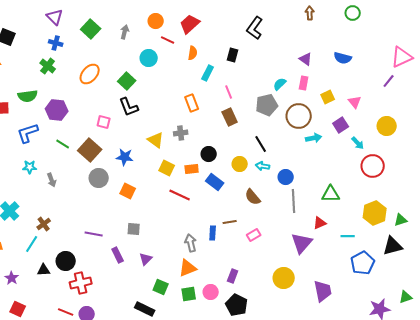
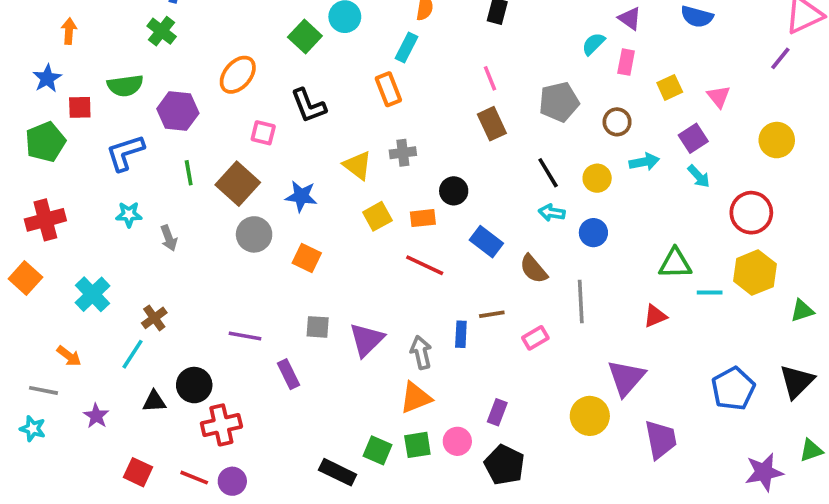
cyan rectangle: (208, 73) -> (407, 47), moved
orange ellipse: (90, 74) -> (238, 75), moved
green square: (127, 81) -> (305, 37), moved
cyan semicircle: (280, 84) -> (593, 44), moved
orange rectangle: (192, 103) -> (388, 89), moved
brown circle: (299, 116) -> (617, 122), size x0.6
cyan arrow: (358, 143) -> (699, 176), moved
green line: (63, 144) -> (189, 173), turned 48
yellow circle: (240, 164) -> (597, 178), moved
yellow square: (167, 168) -> (377, 216), turned 35
blue rectangle: (215, 182) -> (486, 242), moved
red line: (180, 195) -> (425, 265), moved
gray line: (294, 201) -> (581, 302), moved
yellow hexagon: (375, 213) -> (755, 273), moved
cyan line: (348, 236) -> (710, 292), moved
purple triangle: (302, 243) -> (626, 378), moved
black triangle: (393, 246) -> (797, 381), moved, turned -30
purple triangle: (146, 259) -> (367, 340), moved, size x1.5
green square: (161, 287) -> (377, 450), moved
red square: (18, 309) -> (138, 472), moved

